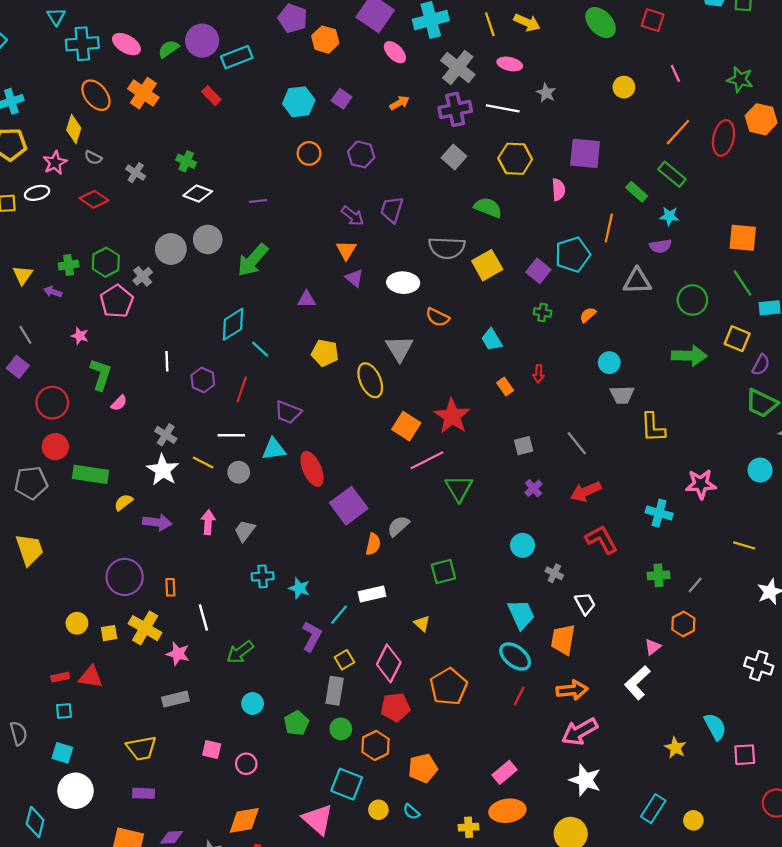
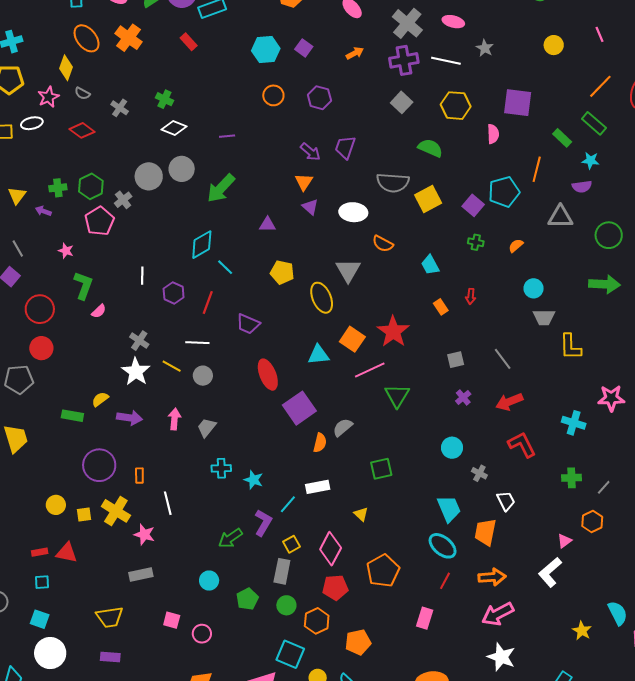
cyan triangle: (274, 449) -> (319, 355), moved
green rectangle: (91, 474) -> (72, 416), moved, size x0.7
green arrow: (240, 652) -> (230, 538), moved
pink rectangle: (505, 772) -> (425, 618), moved, turned -35

